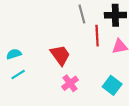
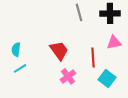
red line: (97, 36) -> (93, 57), moved
cyan semicircle: (14, 54) -> (16, 49), turned -64

